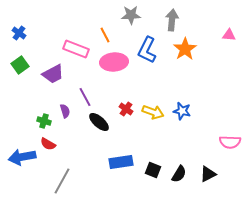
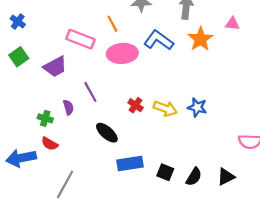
pink triangle: (229, 35) -> (232, 24), moved
blue L-shape: (147, 50) -> (159, 40), turned 100
black ellipse: (99, 122) -> (107, 133), moved

